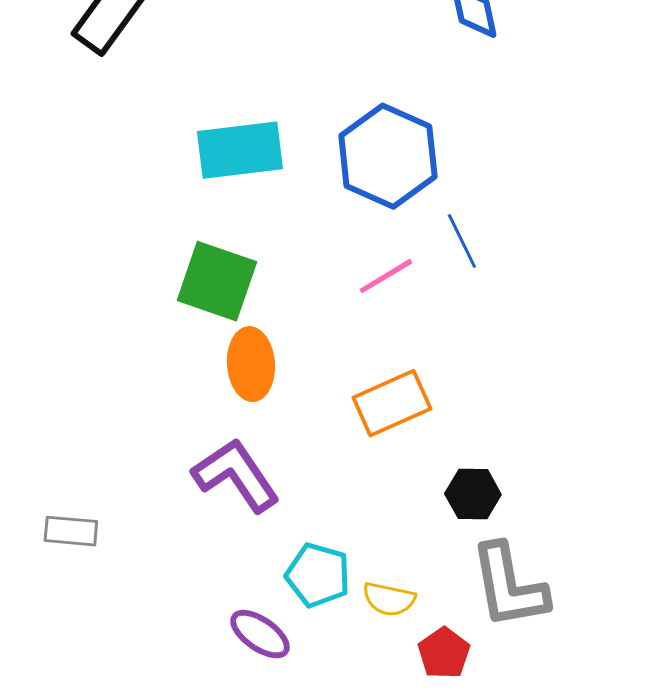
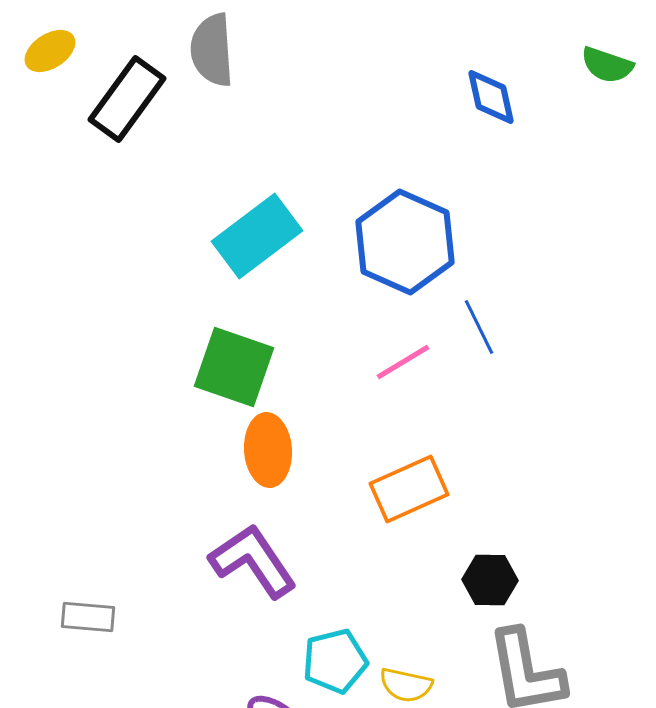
cyan rectangle: (240, 150) -> (257, 236), turned -30
cyan pentagon: (318, 575) -> (335, 661), turned -30

